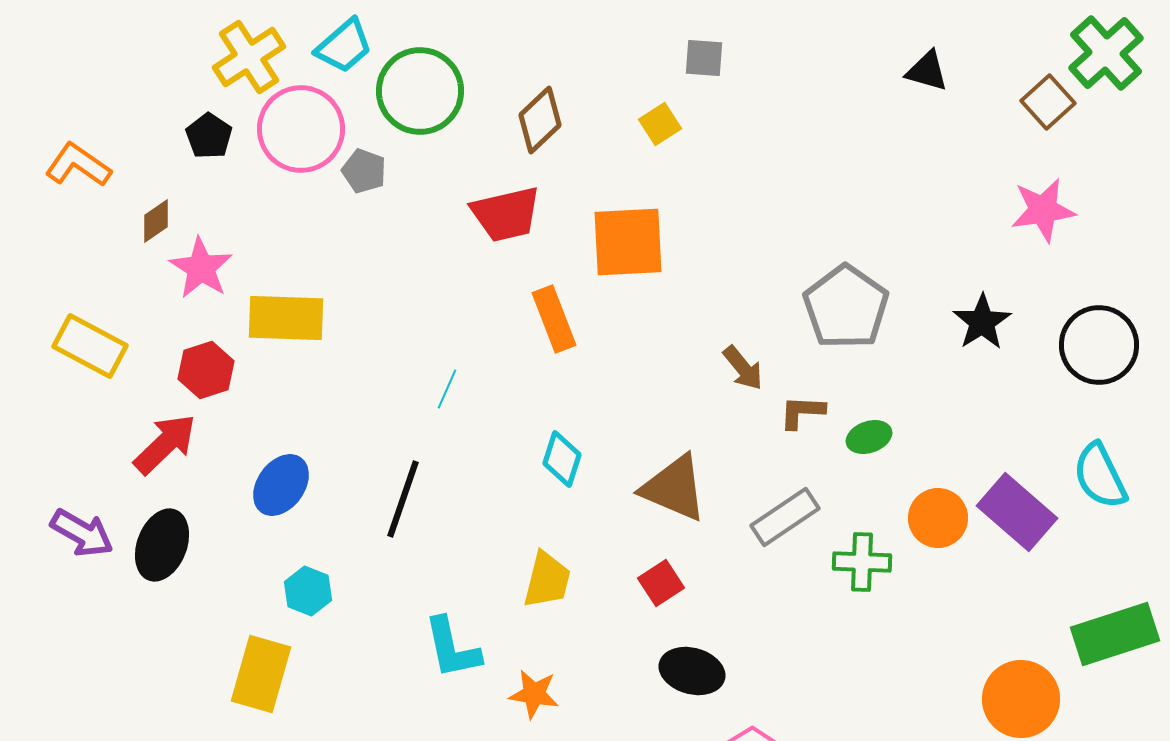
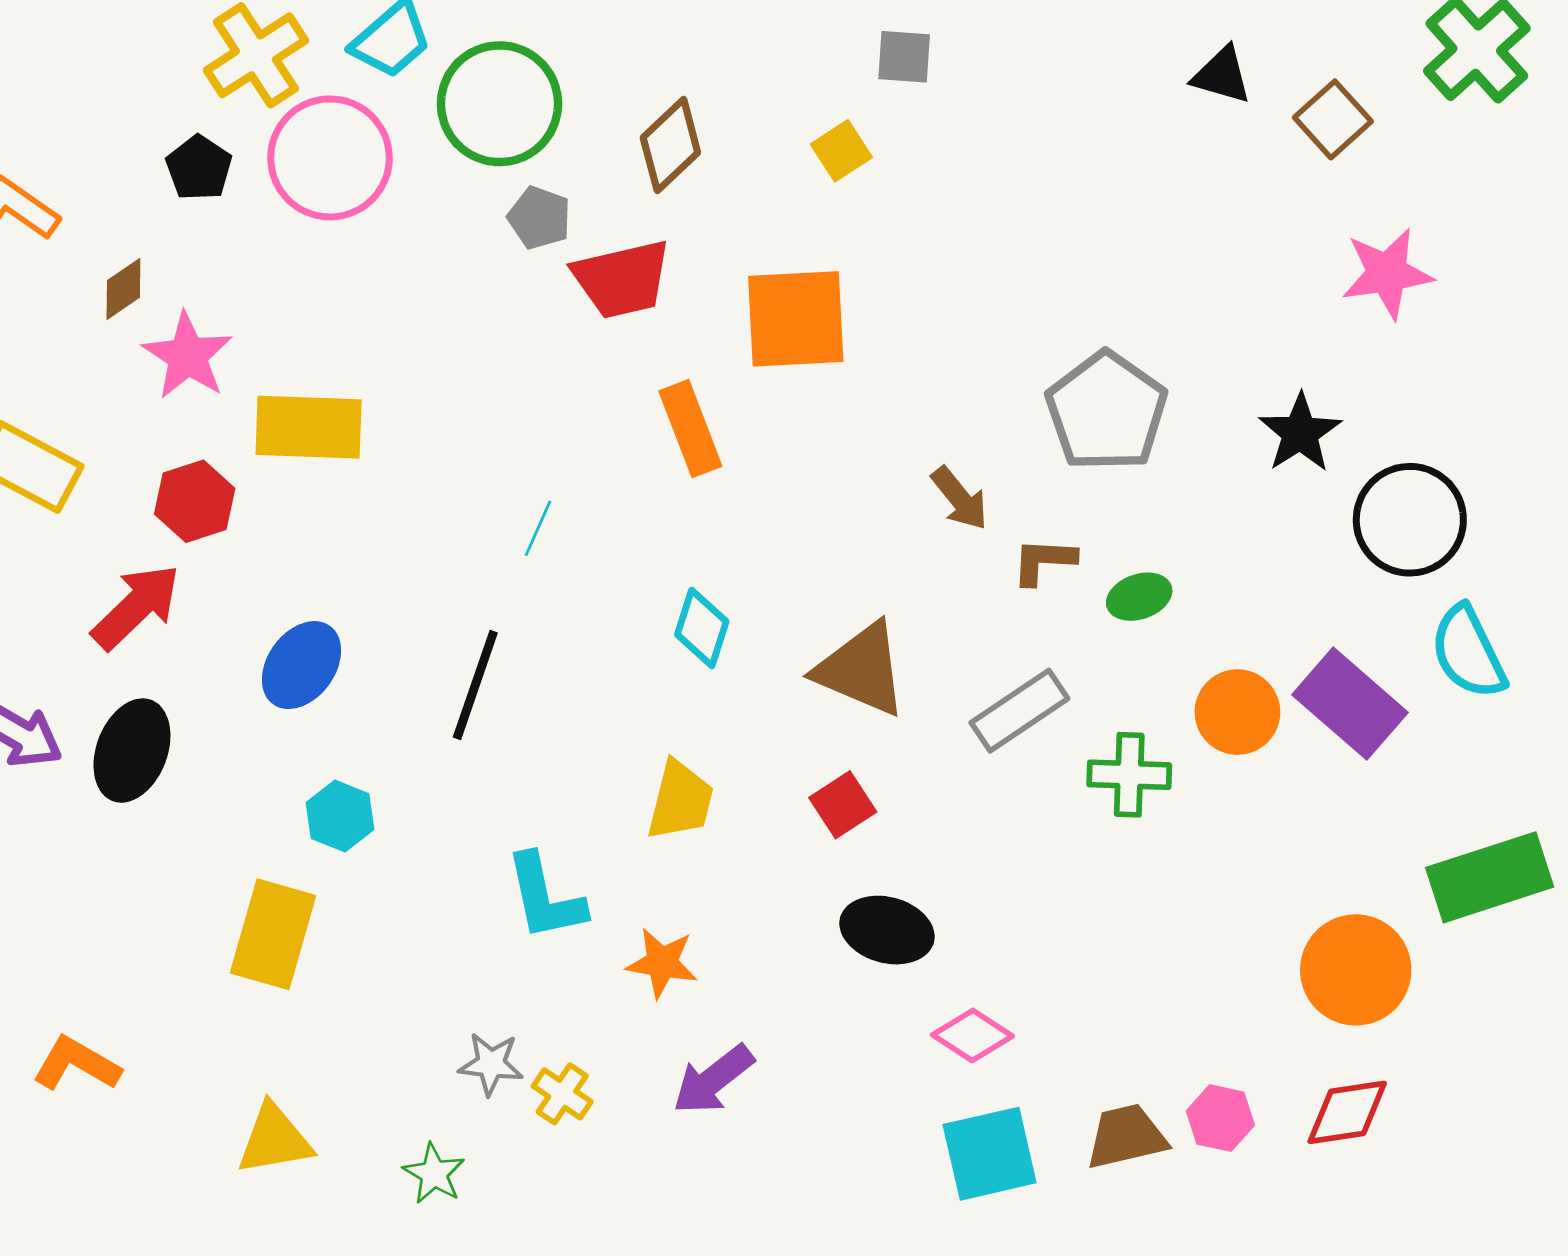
brown square: (1048, 102) -> (1333, 119), moved
gray pentagon: (364, 171) -> (539, 218), moved
black circle: (1099, 345) -> (1410, 520), moved

